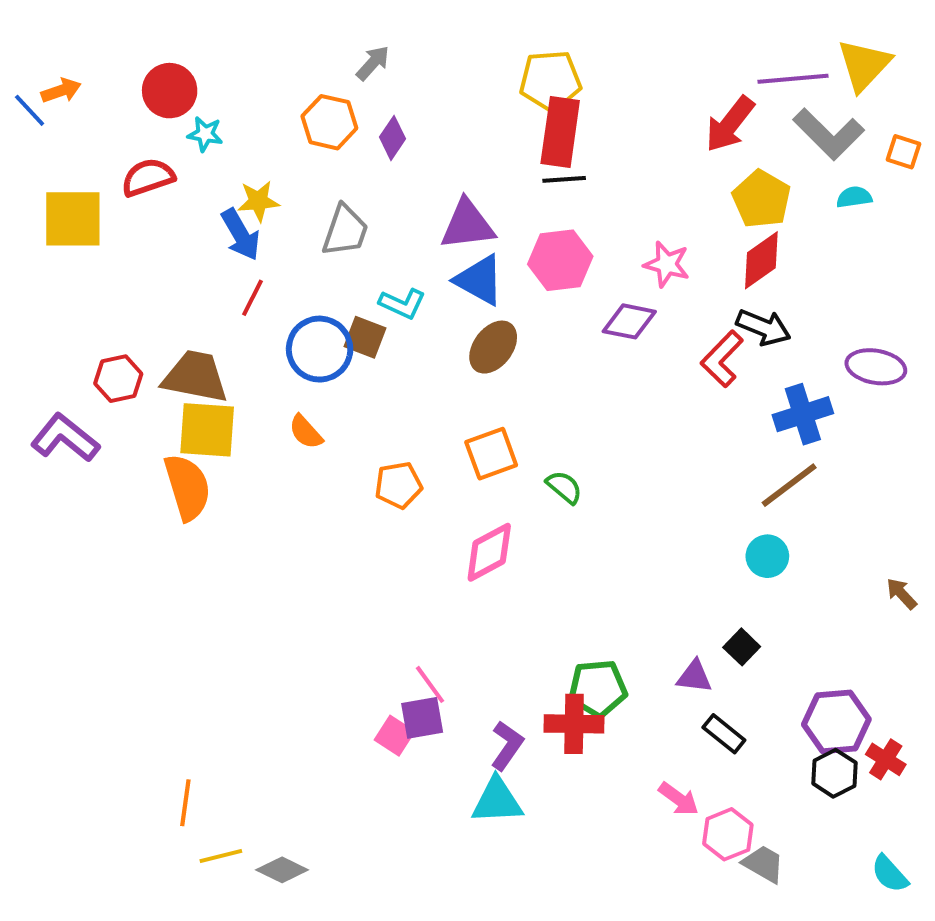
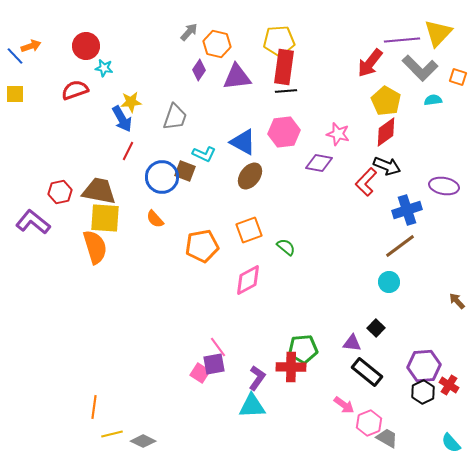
orange hexagon: (329, 122) -> (217, 44), moved
yellow square: (73, 219) -> (15, 94), moved, size x0.6
purple triangle: (468, 225) -> (237, 77), moved
orange pentagon: (398, 485) -> (202, 246), size x1.4
black rectangle: (724, 734) -> (367, 372), size x1.4

